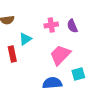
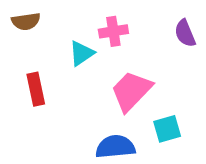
purple semicircle: (72, 26) -> (185, 33), moved
cyan triangle: (25, 39) -> (82, 53), moved

